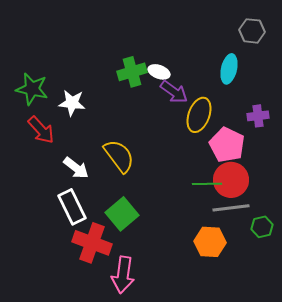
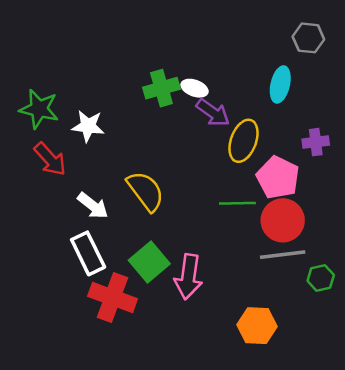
green line: (207, 184) -> (237, 203), moved
orange hexagon: (210, 242) -> (257, 326), moved
pink arrow: (123, 275) -> (188, 277), moved

